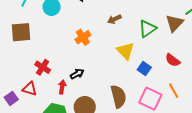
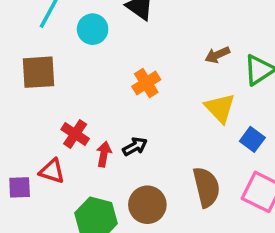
brown arrow: (114, 19) -> (217, 55), moved
red arrow: (62, 87) -> (104, 154), moved
purple square: (11, 98) -> (20, 187), turned 32

